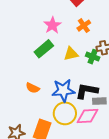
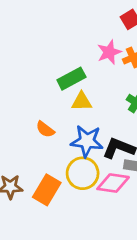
pink star: (52, 25) -> (109, 52), moved
yellow triangle: (71, 54) -> (82, 102), moved

